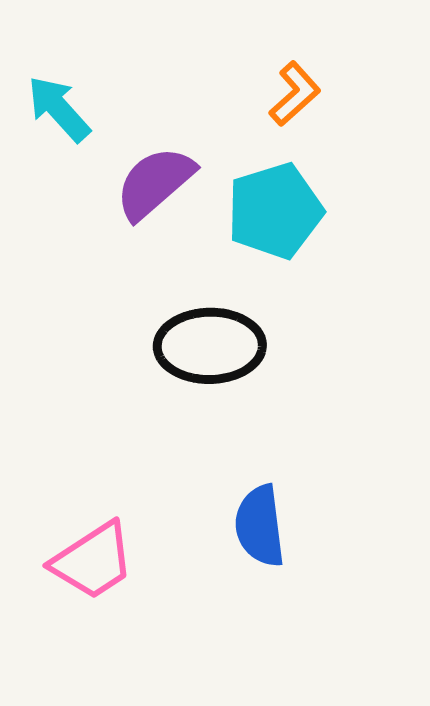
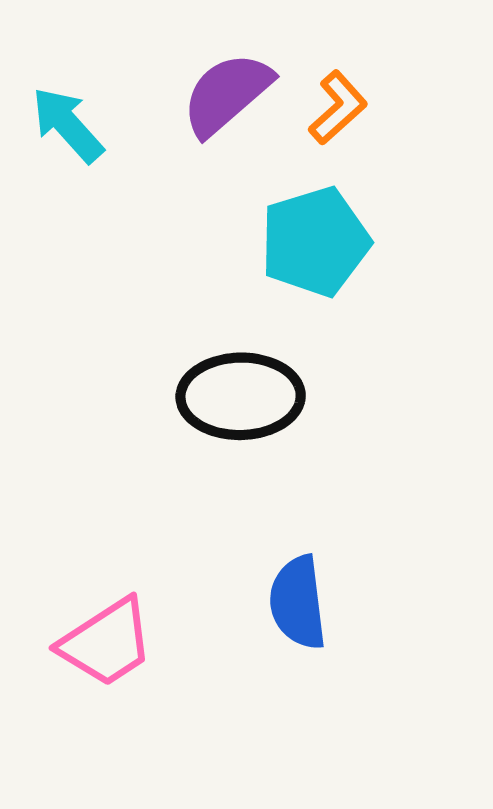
purple semicircle: (155, 183) -> (227, 94), moved

